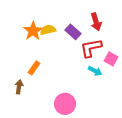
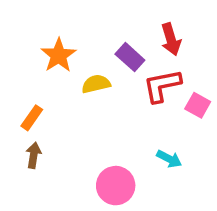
yellow semicircle: (48, 30) -> (96, 84), moved
orange rectangle: (34, 68) -> (32, 118), moved
cyan arrow: (95, 71) -> (169, 159), moved

